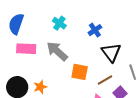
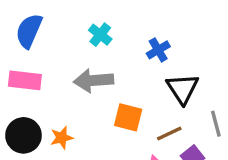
pink rectangle: (26, 49) -> (25, 80), moved
gray arrow: (57, 51) -> (93, 80), turned -50

